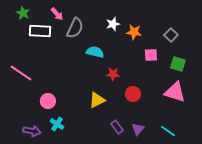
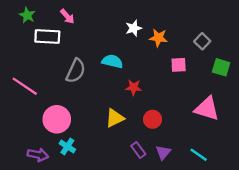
gray semicircle: (75, 28) -> (76, 71), moved
green square: (178, 64) -> (221, 67), moved
red circle: (133, 94) -> (153, 119), moved
pink circle: (48, 101) -> (57, 119), size x1.5

